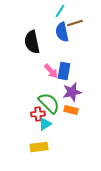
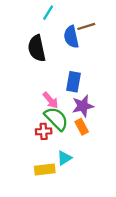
cyan line: (60, 11) -> (48, 13), moved
pink arrow: (51, 71) -> (51, 100), moved
orange rectangle: (71, 110) -> (82, 127), turned 48
cyan triangle: (45, 124) -> (64, 158), moved

